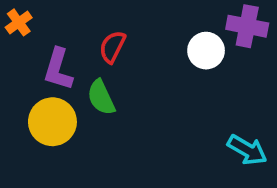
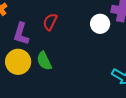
green semicircle: (101, 97) -> (44, 61), moved

